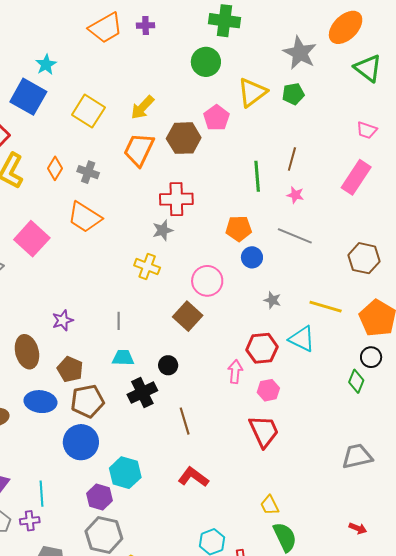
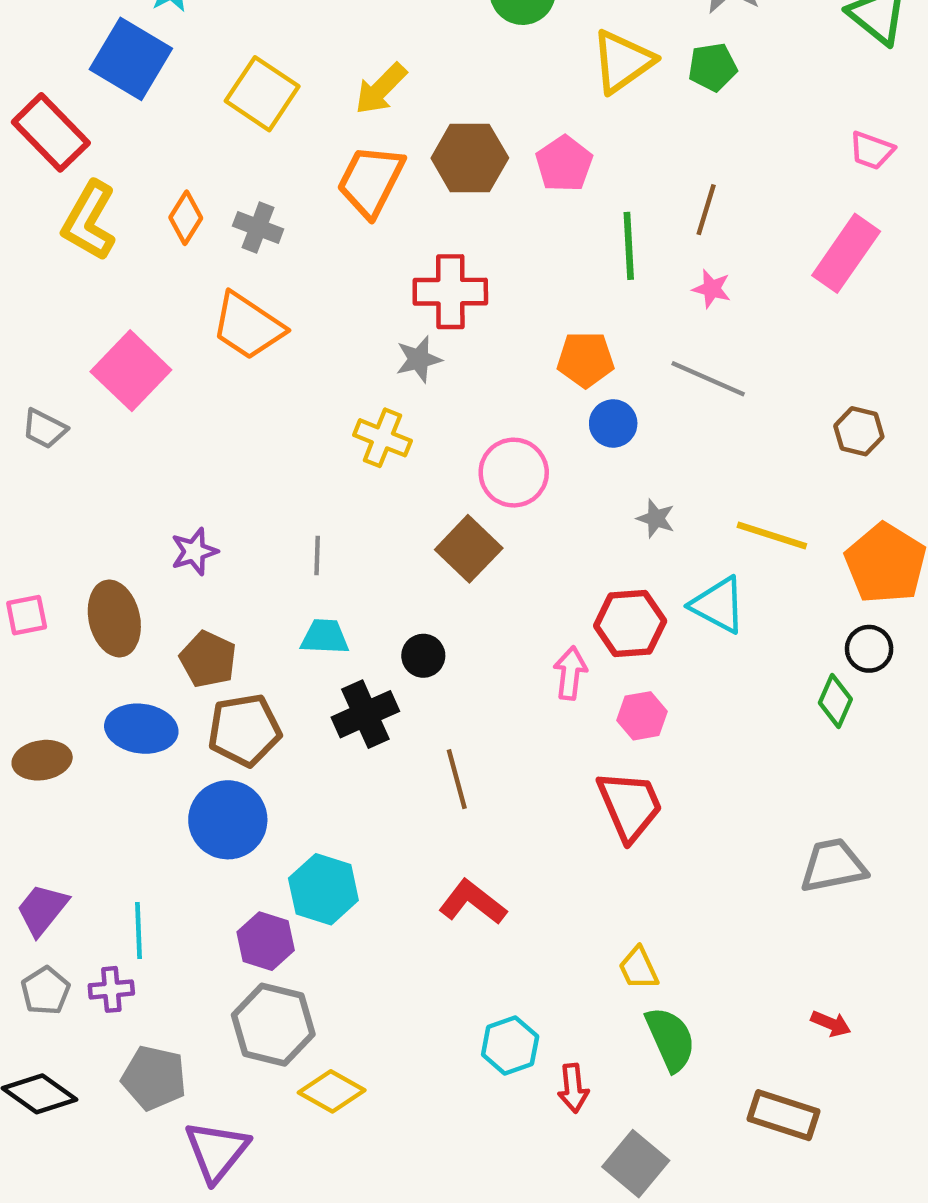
pink pentagon: (217, 118) -> (564, 164), moved
brown hexagon: (364, 258) -> (859, 431), size x0.7

